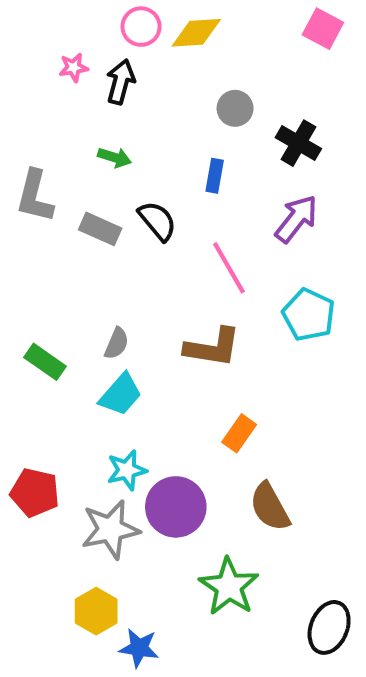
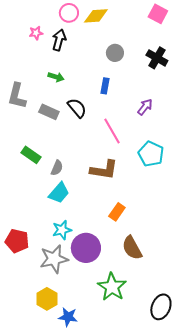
black cross: (298, 143) -> (157, 58), moved
purple arrow: (296, 219) -> (145, 107), size x0.7
green rectangle: (45, 362) -> (31, 155), moved

